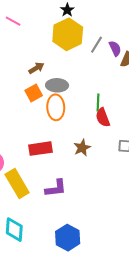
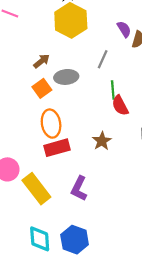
gray line: (96, 45) -> (103, 59), moved
orange ellipse: (56, 107) -> (51, 124), moved
purple L-shape: (56, 188) -> (79, 189), turned 130
blue hexagon: (68, 238) -> (75, 240), moved

